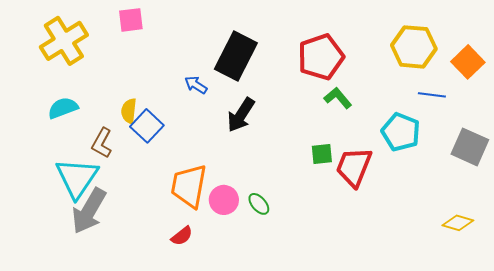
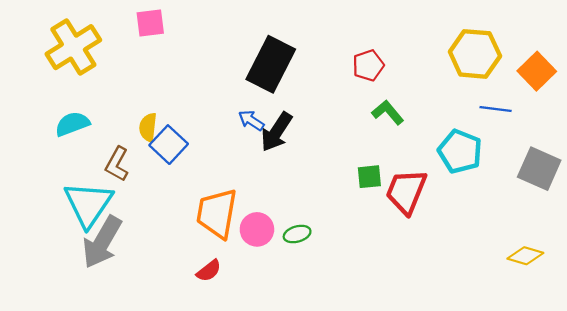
red pentagon: (321, 57) -> (368, 65), size x0.6
blue arrow: (196, 85) -> (251, 120), moved
green ellipse: (259, 204) -> (297, 234), turned -65

